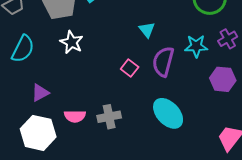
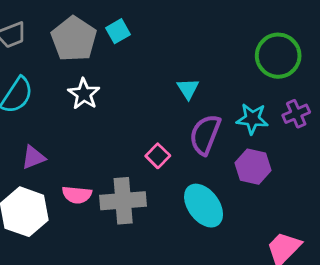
pink square: (130, 68) -> (158, 156), moved
purple hexagon: (223, 79) -> (253, 167), moved
gray cross: (109, 117) -> (123, 201), size x1.4

